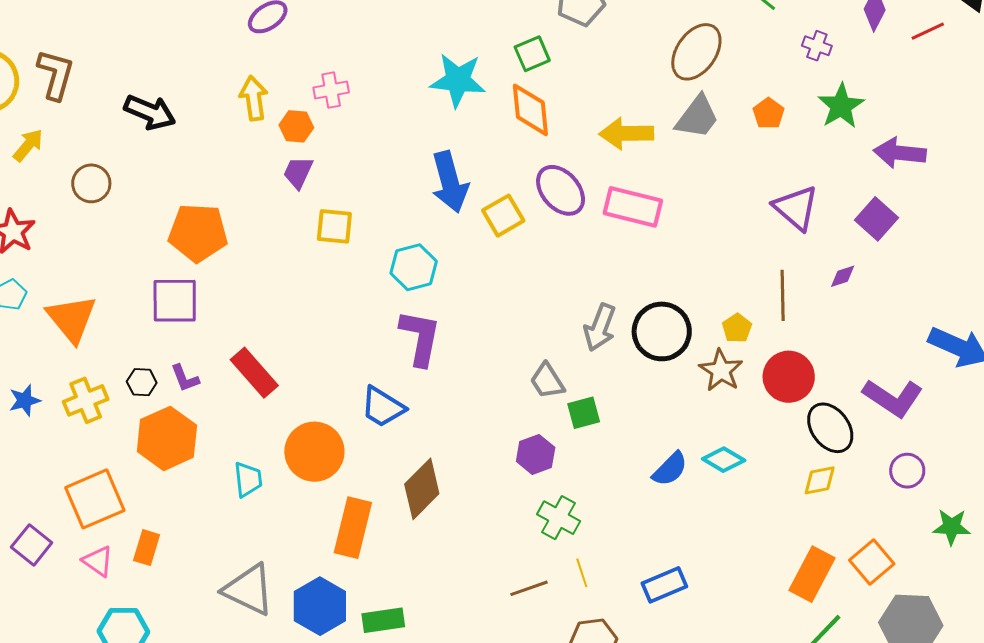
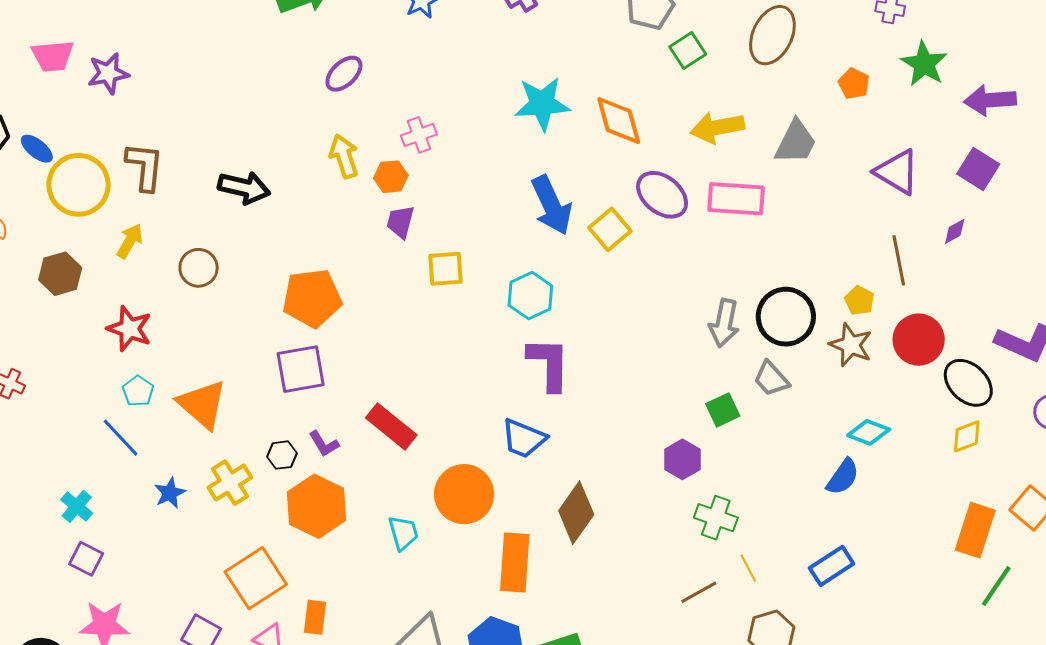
green square: (532, 54) -> (688, 51), moved
gray trapezoid: (697, 117) -> (796, 142), moved
gray trapezoid: (547, 381) -> (771, 379), moved
blue semicircle: (670, 469) -> (843, 477), moved

